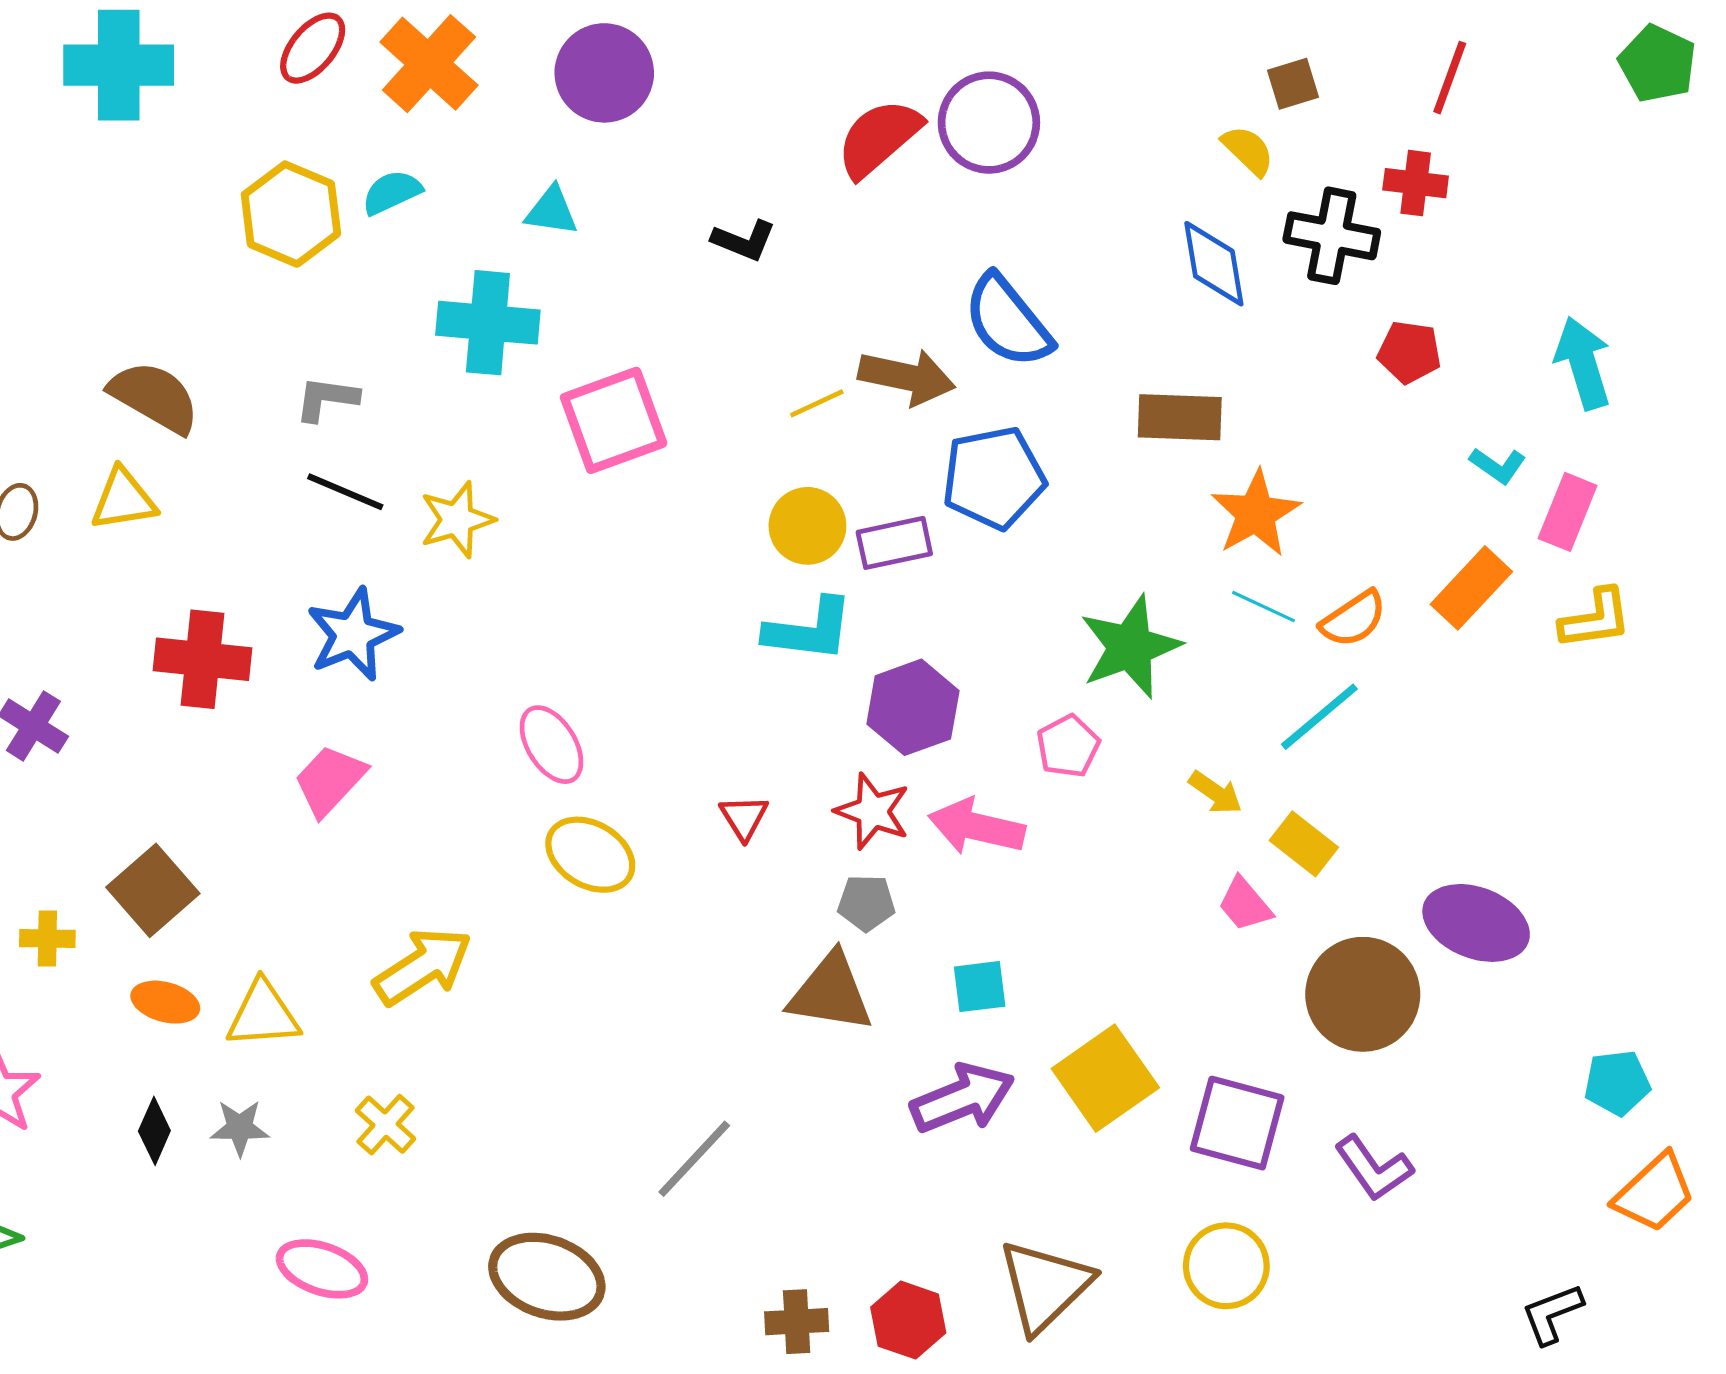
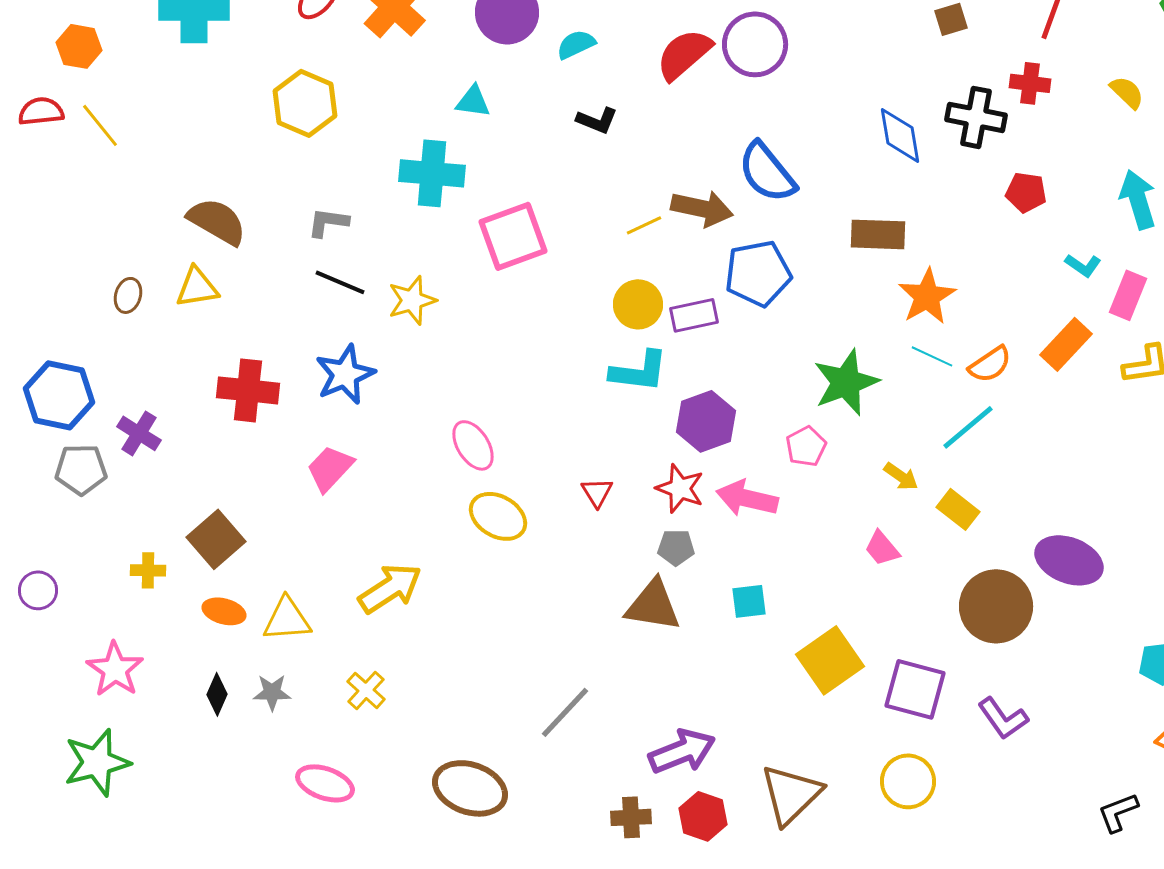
yellow semicircle: (1248, 150) -> (1127, 92), moved
cyan semicircle: (392, 192) -> (576, 44), moved
pink trapezoid: (1245, 904) -> (882, 548), moved
purple arrow: (963, 1098) -> (682, 751), moved

